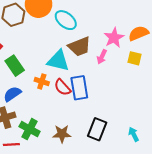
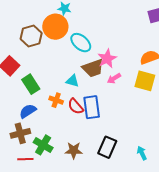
pink star: (114, 38) -> (107, 59), moved
pink arrow: (102, 57) -> (114, 78), turned 32
yellow square: (134, 58) -> (145, 81), size x1.5
cyan triangle: (58, 61) -> (72, 81), size x0.6

